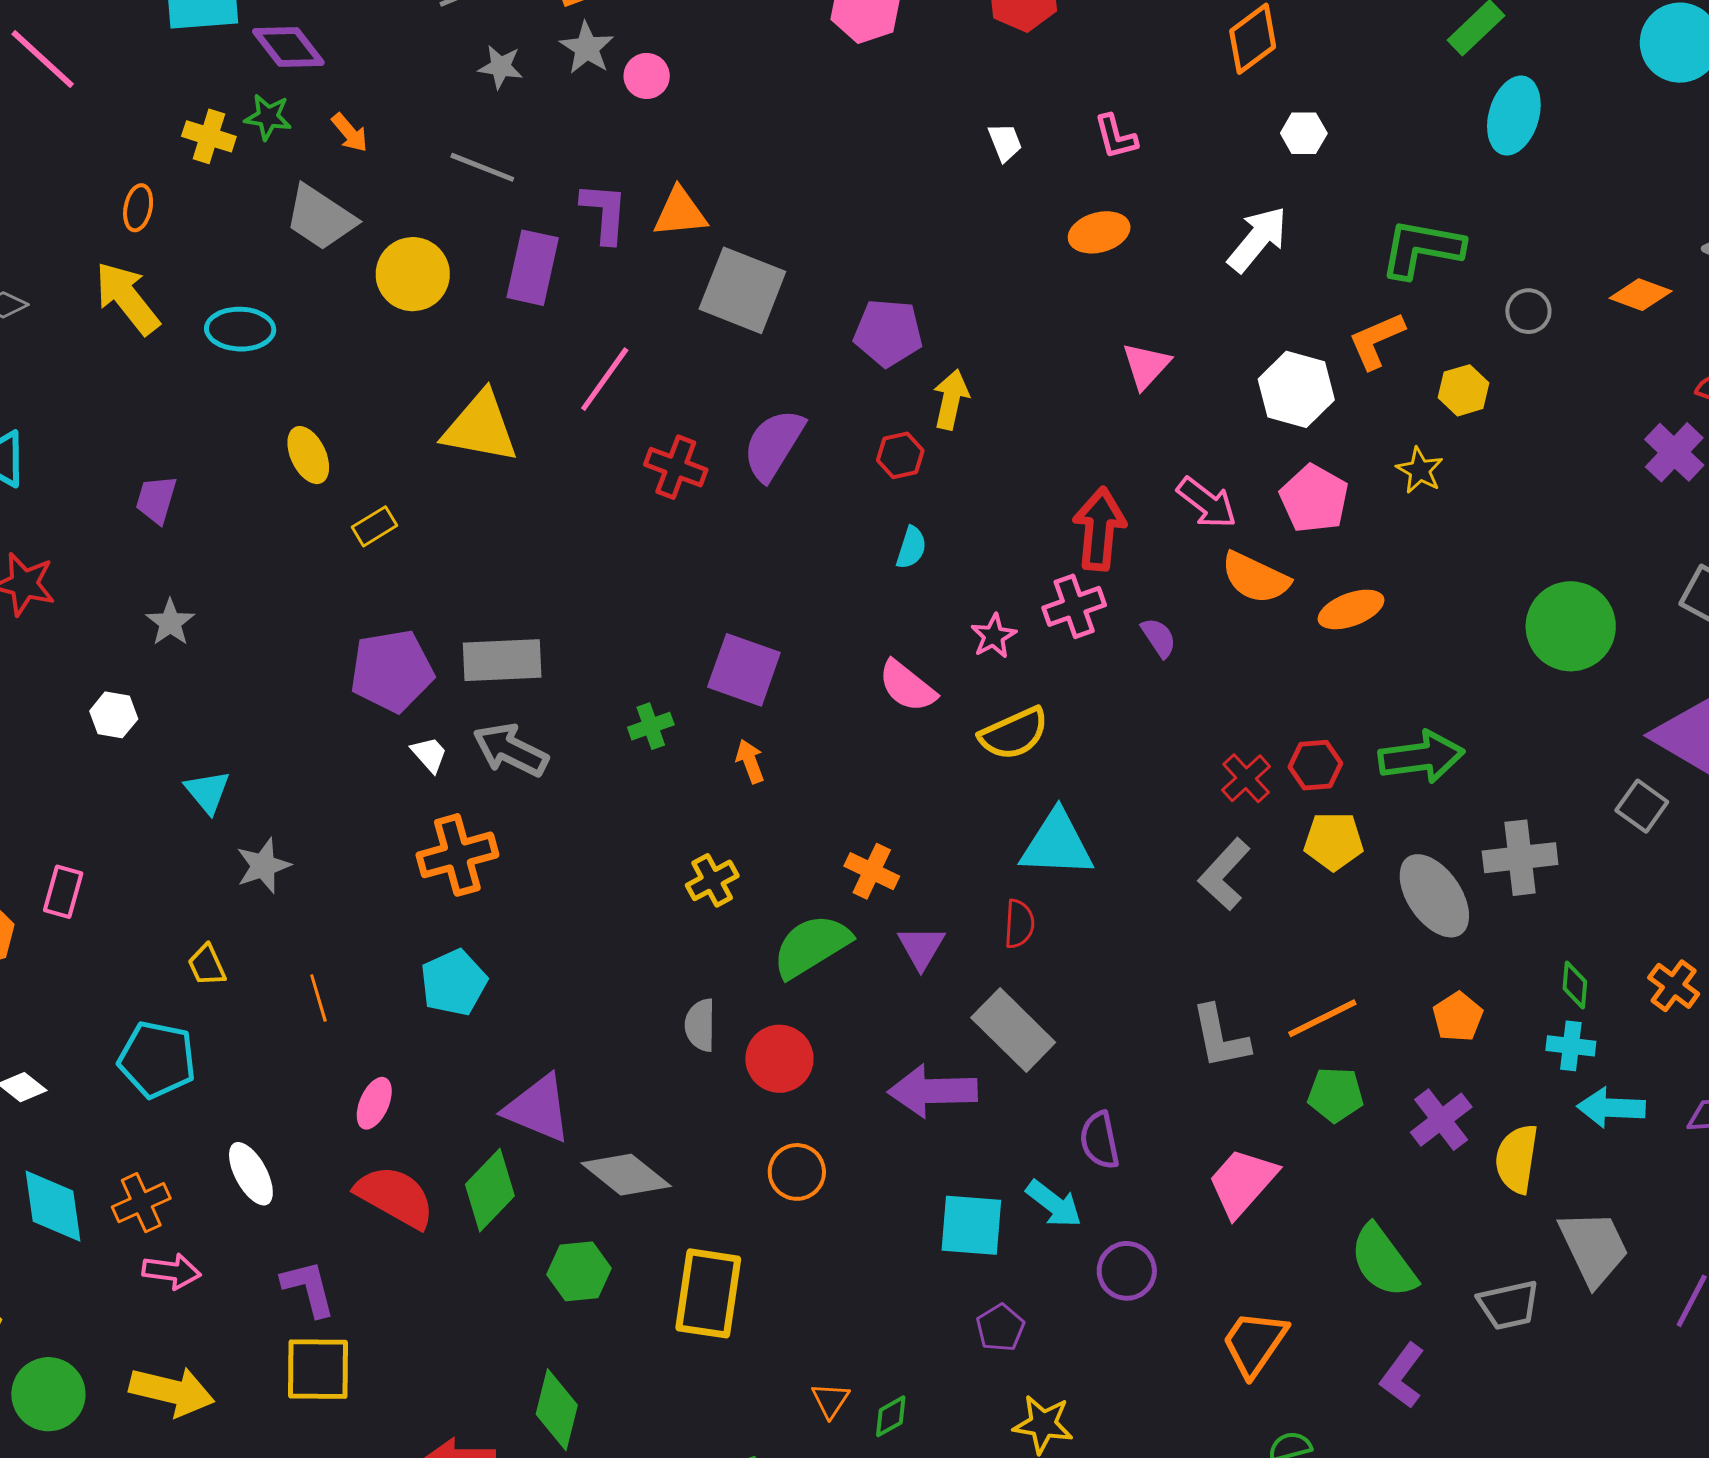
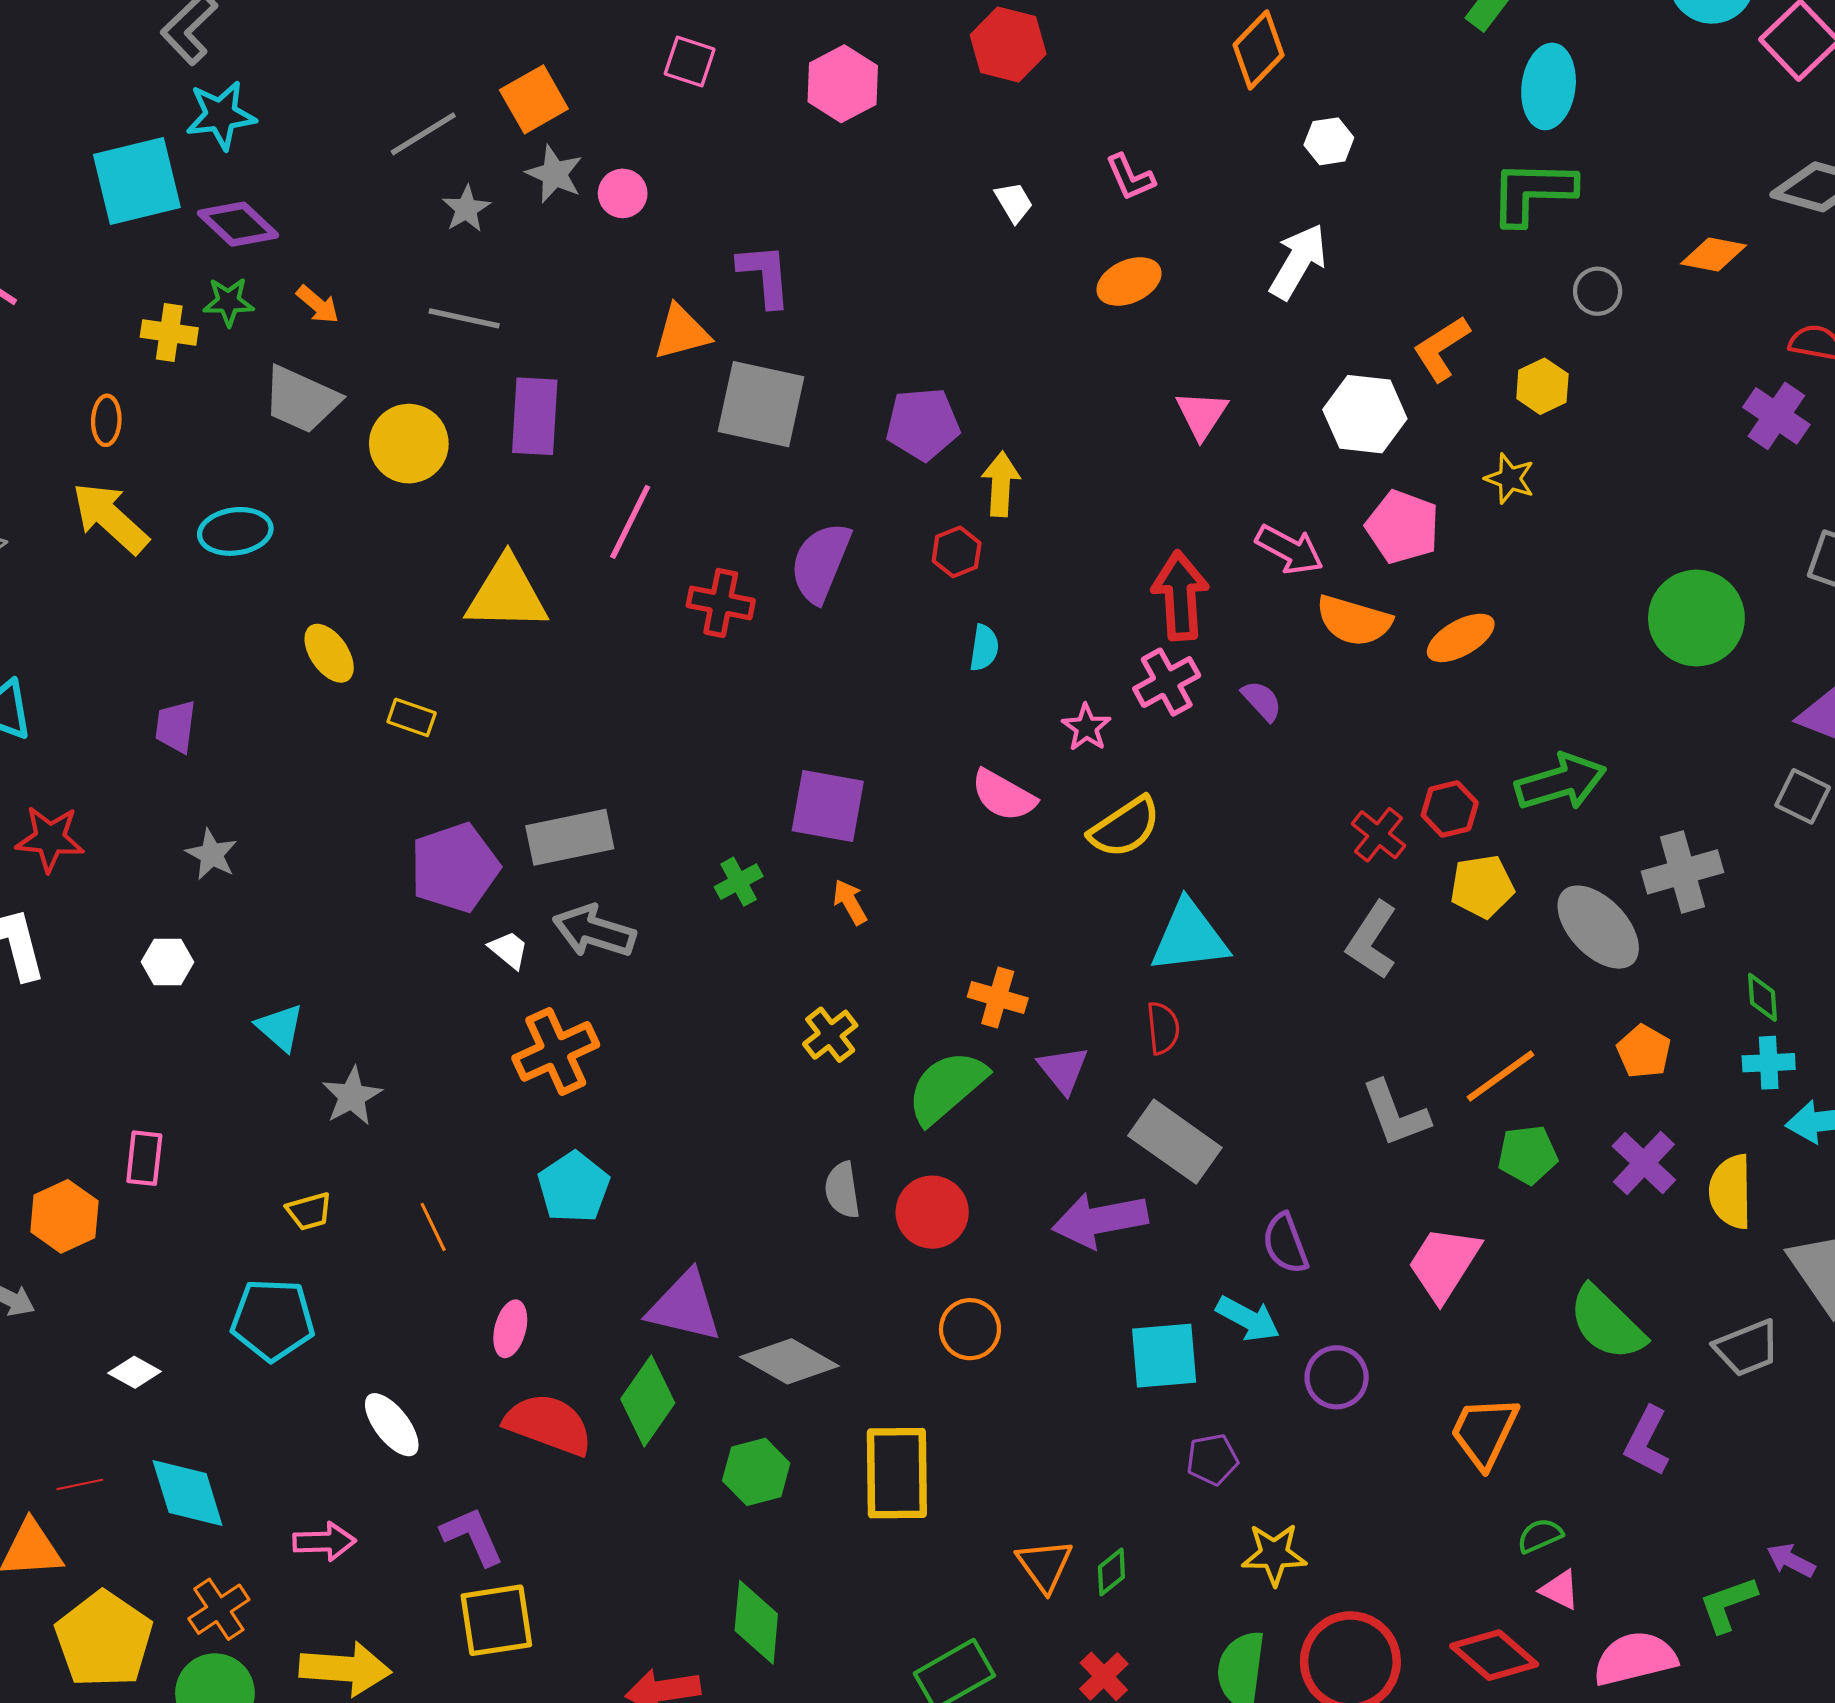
gray star: (501, 67) -> (466, 209), turned -30
purple L-shape: (604, 213) -> (765, 275), moved
green L-shape: (1422, 249) -> (1532, 192), moved
yellow rectangle: (375, 526) -> (412, 717), turned 60
yellow trapezoid: (207, 965) -> (309, 1211), turned -72
orange cross: (141, 1203) -> (219, 1609), moved
purple pentagon: (1000, 1328) -> (1212, 1459), turned 30
orange triangle: (830, 1400) -> (1045, 1565), size x1.4

